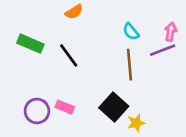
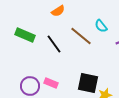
brown line: (130, 65) -> (81, 36), moved, turned -45
black square: (114, 107) -> (88, 83), turned -30

